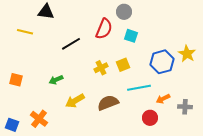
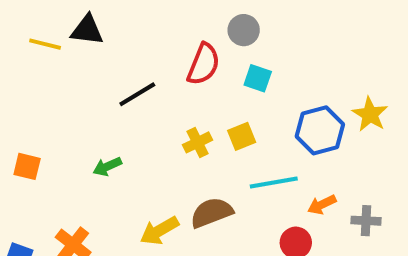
yellow line: (25, 32) -> (45, 44), moved
yellow arrow: (75, 101) -> (159, 231), moved

